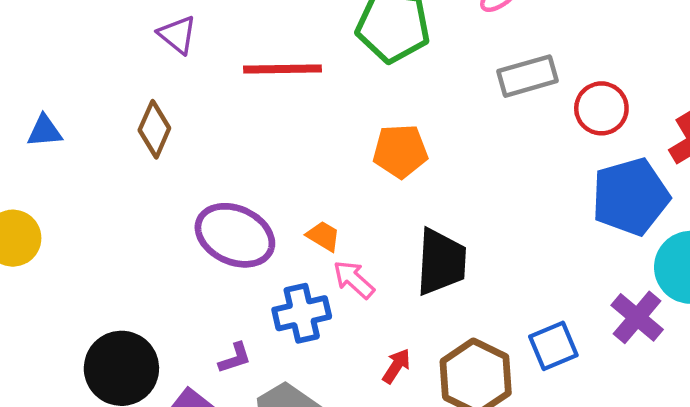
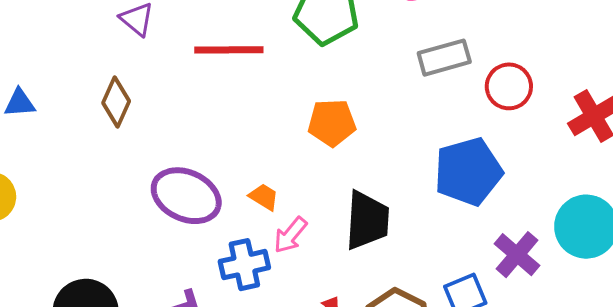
blue pentagon: (630, 197) -> (468, 172), moved
pink arrow: (354, 279) -> (290, 235), turned -93
purple cross: (637, 317) -> (517, 255), moved

